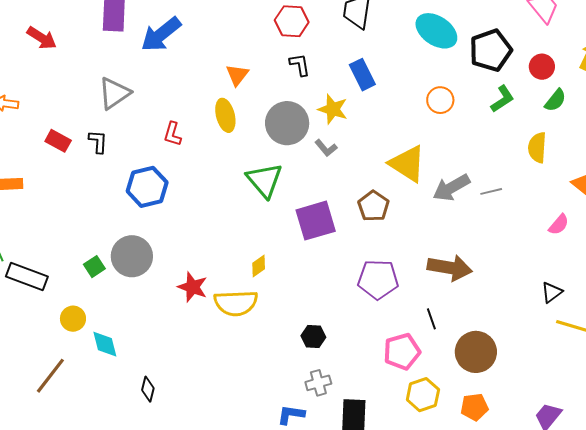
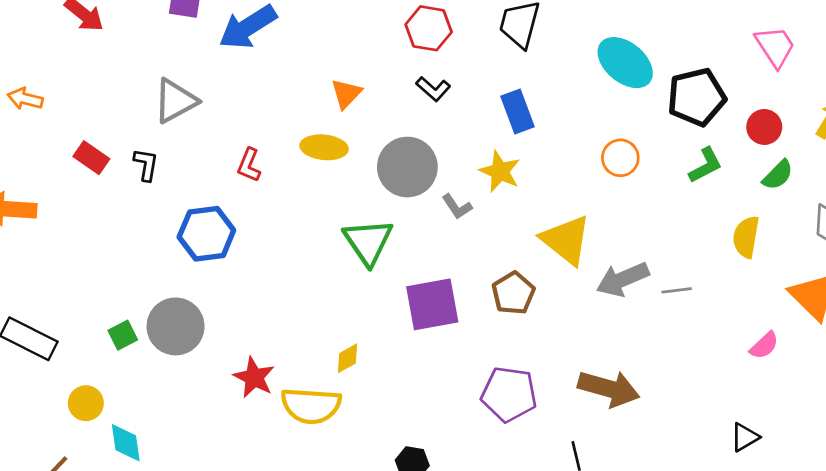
black L-shape: (300, 65) -> (433, 89), turned 135
yellow star: (333, 109) -> (500, 171), moved
yellow ellipse: (225, 115) -> (324, 147), turned -76

